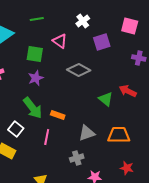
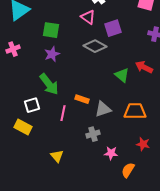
pink triangle: (60, 41) -> (88, 17), moved
purple square: (102, 42) -> (113, 28), moved
orange rectangle: (58, 115) -> (82, 99), moved
white square: (16, 129) -> (32, 105), turned 35

